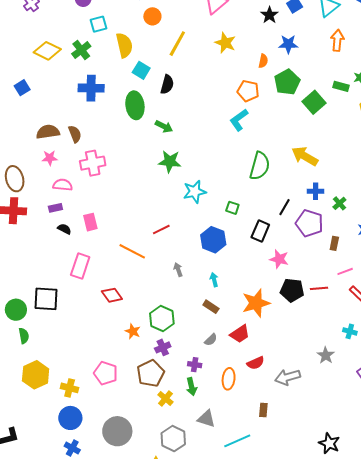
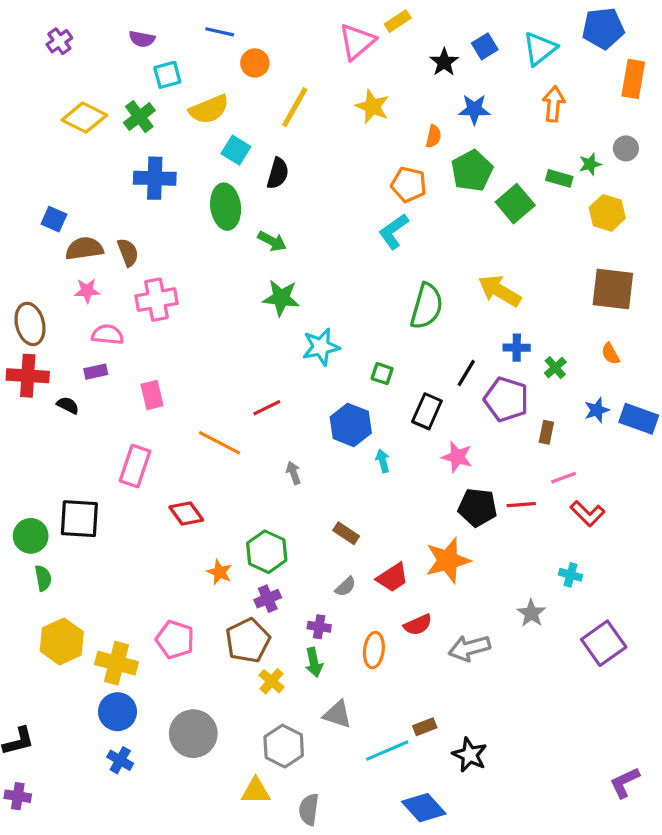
yellow semicircle: (124, 45) -> (209, 109), turned 80
blue square: (22, 88) -> (54, 219), moved, turned -35
black semicircle: (64, 229) -> (68, 405), moved
cyan arrow: (214, 280) -> (383, 461), moved
orange star: (256, 303) -> (448, 560), moved
yellow cross: (70, 388) -> (116, 663), size x1.4
brown rectangle: (263, 410) -> (425, 727), moved, turned 64
black star: (329, 443) -> (470, 755), moved

